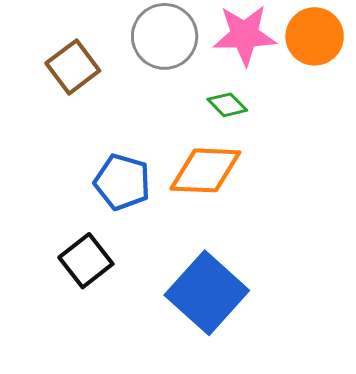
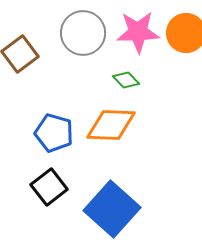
black square: (86, 261) -> (49, 187), moved

